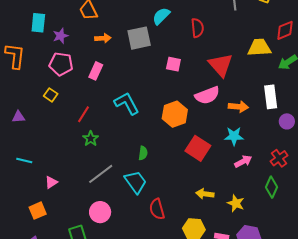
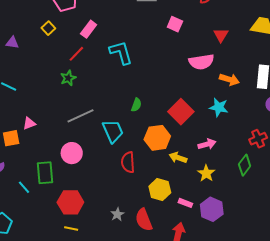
red triangle: (221, 65) -> (221, 35), size x0.6
pink rectangle: (96, 71) -> (89, 29), moved
orange hexagon: (175, 114) -> (157, 138), moved
green star: (91, 139) -> (68, 78), moved
green semicircle: (143, 153) -> (136, 105), moved
pink arrow: (243, 161) -> (207, 144), moved
pink triangle: (51, 182) -> (29, 123), moved

